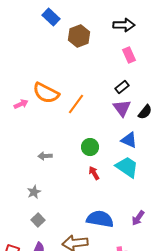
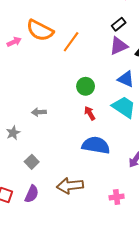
purple triangle: (122, 108) -> (119, 46), turned 42
gray arrow: (45, 156) -> (39, 112), moved
gray star: (34, 192) -> (13, 133), moved
blue semicircle: (100, 219) -> (96, 145), moved

